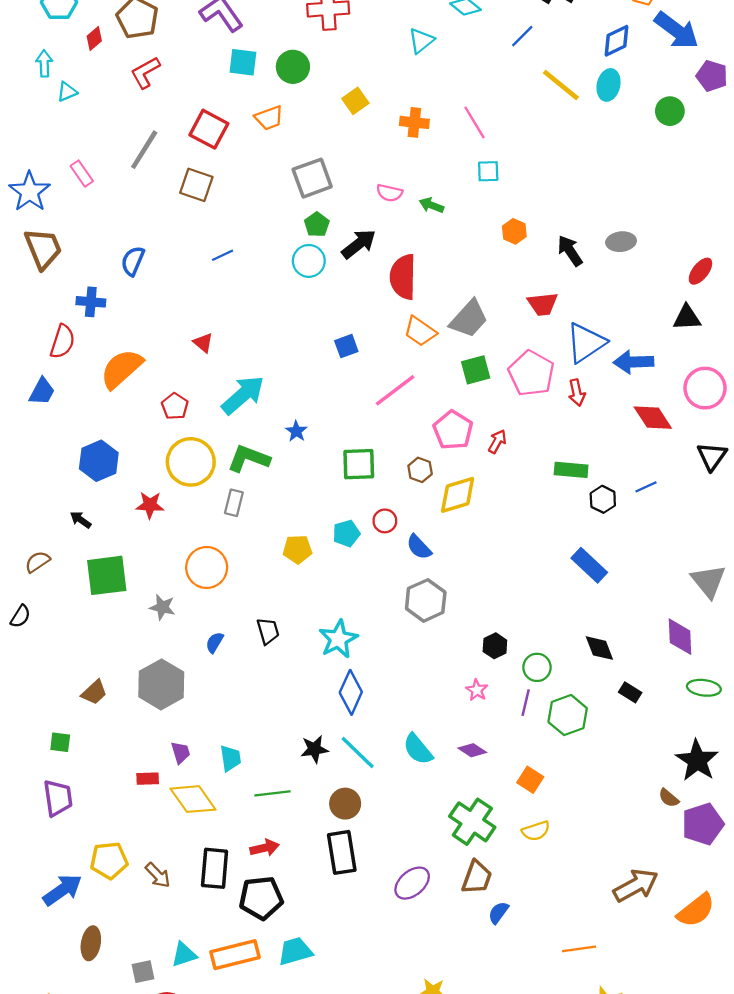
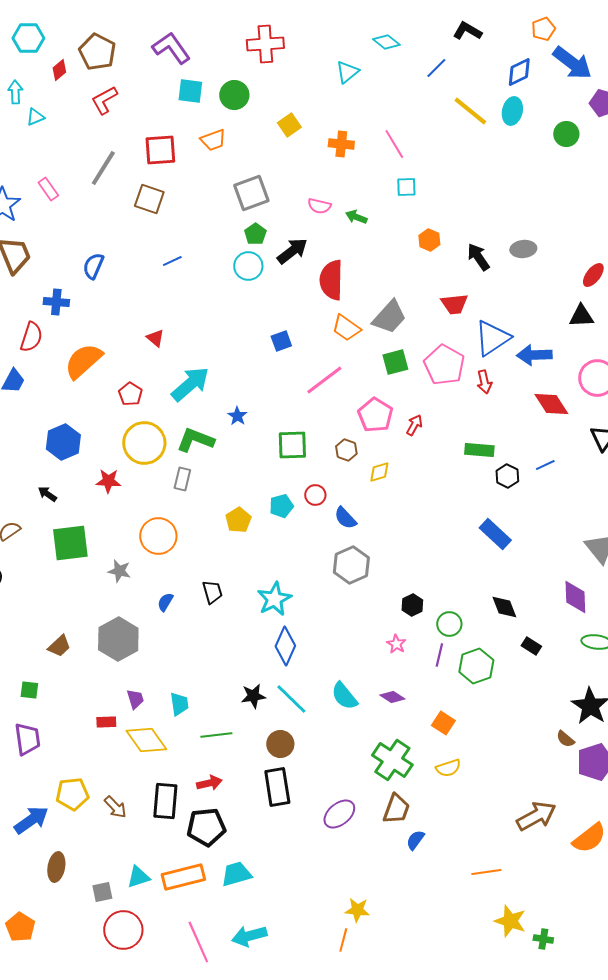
red square: (209, 129) -> (160, 150), turned -32
yellow diamond: (458, 495) -> (379, 472), size x0.6
yellow pentagon: (297, 549) -> (238, 520), turned -30

